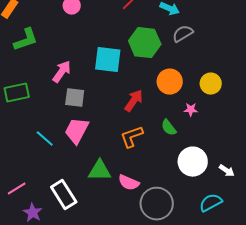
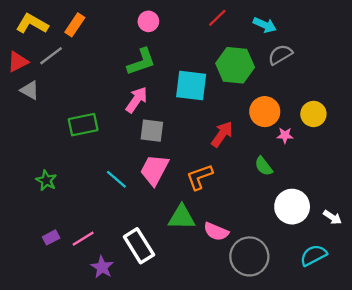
green L-shape: (26, 40) -> (141, 62), moved
pink star: (191, 110) -> (285, 135), moved
orange L-shape: (132, 137) -> (199, 177), moved

